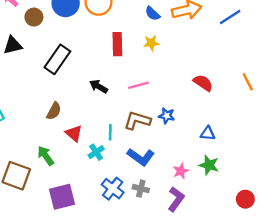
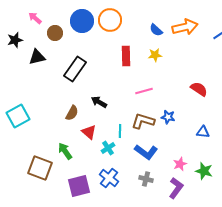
black arrow: (99, 86) -> (99, 102), moved
green star: (209, 165) -> (204, 171), moved
blue cross: (113, 189) -> (109, 178), moved

